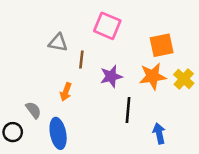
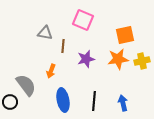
yellow cross: (184, 79) -> (142, 61), turned 35
gray semicircle: (33, 110) -> (26, 85), size x1.6
black line: (128, 110) -> (94, 101), moved
blue ellipse: (58, 133) -> (63, 100), moved

